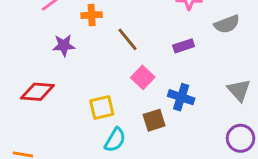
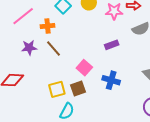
brown line: (127, 39) -> (54, 48), moved
brown square: (154, 120) -> (78, 89), moved

